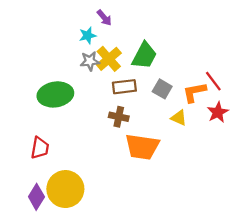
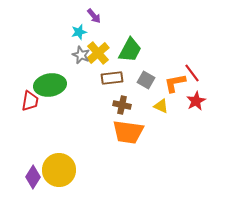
gray star: (90, 61) -> (81, 55), turned 30
brown cross: (119, 117) -> (122, 105), moved
red trapezoid: (40, 148) -> (30, 101), moved

